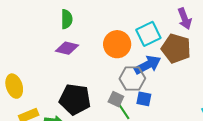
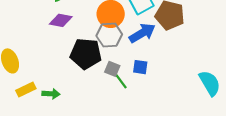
gray hexagon: (132, 79) -> (109, 35), moved
black pentagon: (75, 99) -> (86, 54), moved

